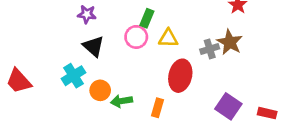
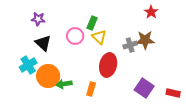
green rectangle: (147, 18) -> (92, 23), moved
yellow triangle: (168, 38) -> (99, 37), turned 42
brown star: (230, 42) -> (145, 40), turned -30
orange circle: (100, 90) -> (48, 76), size x1.5

